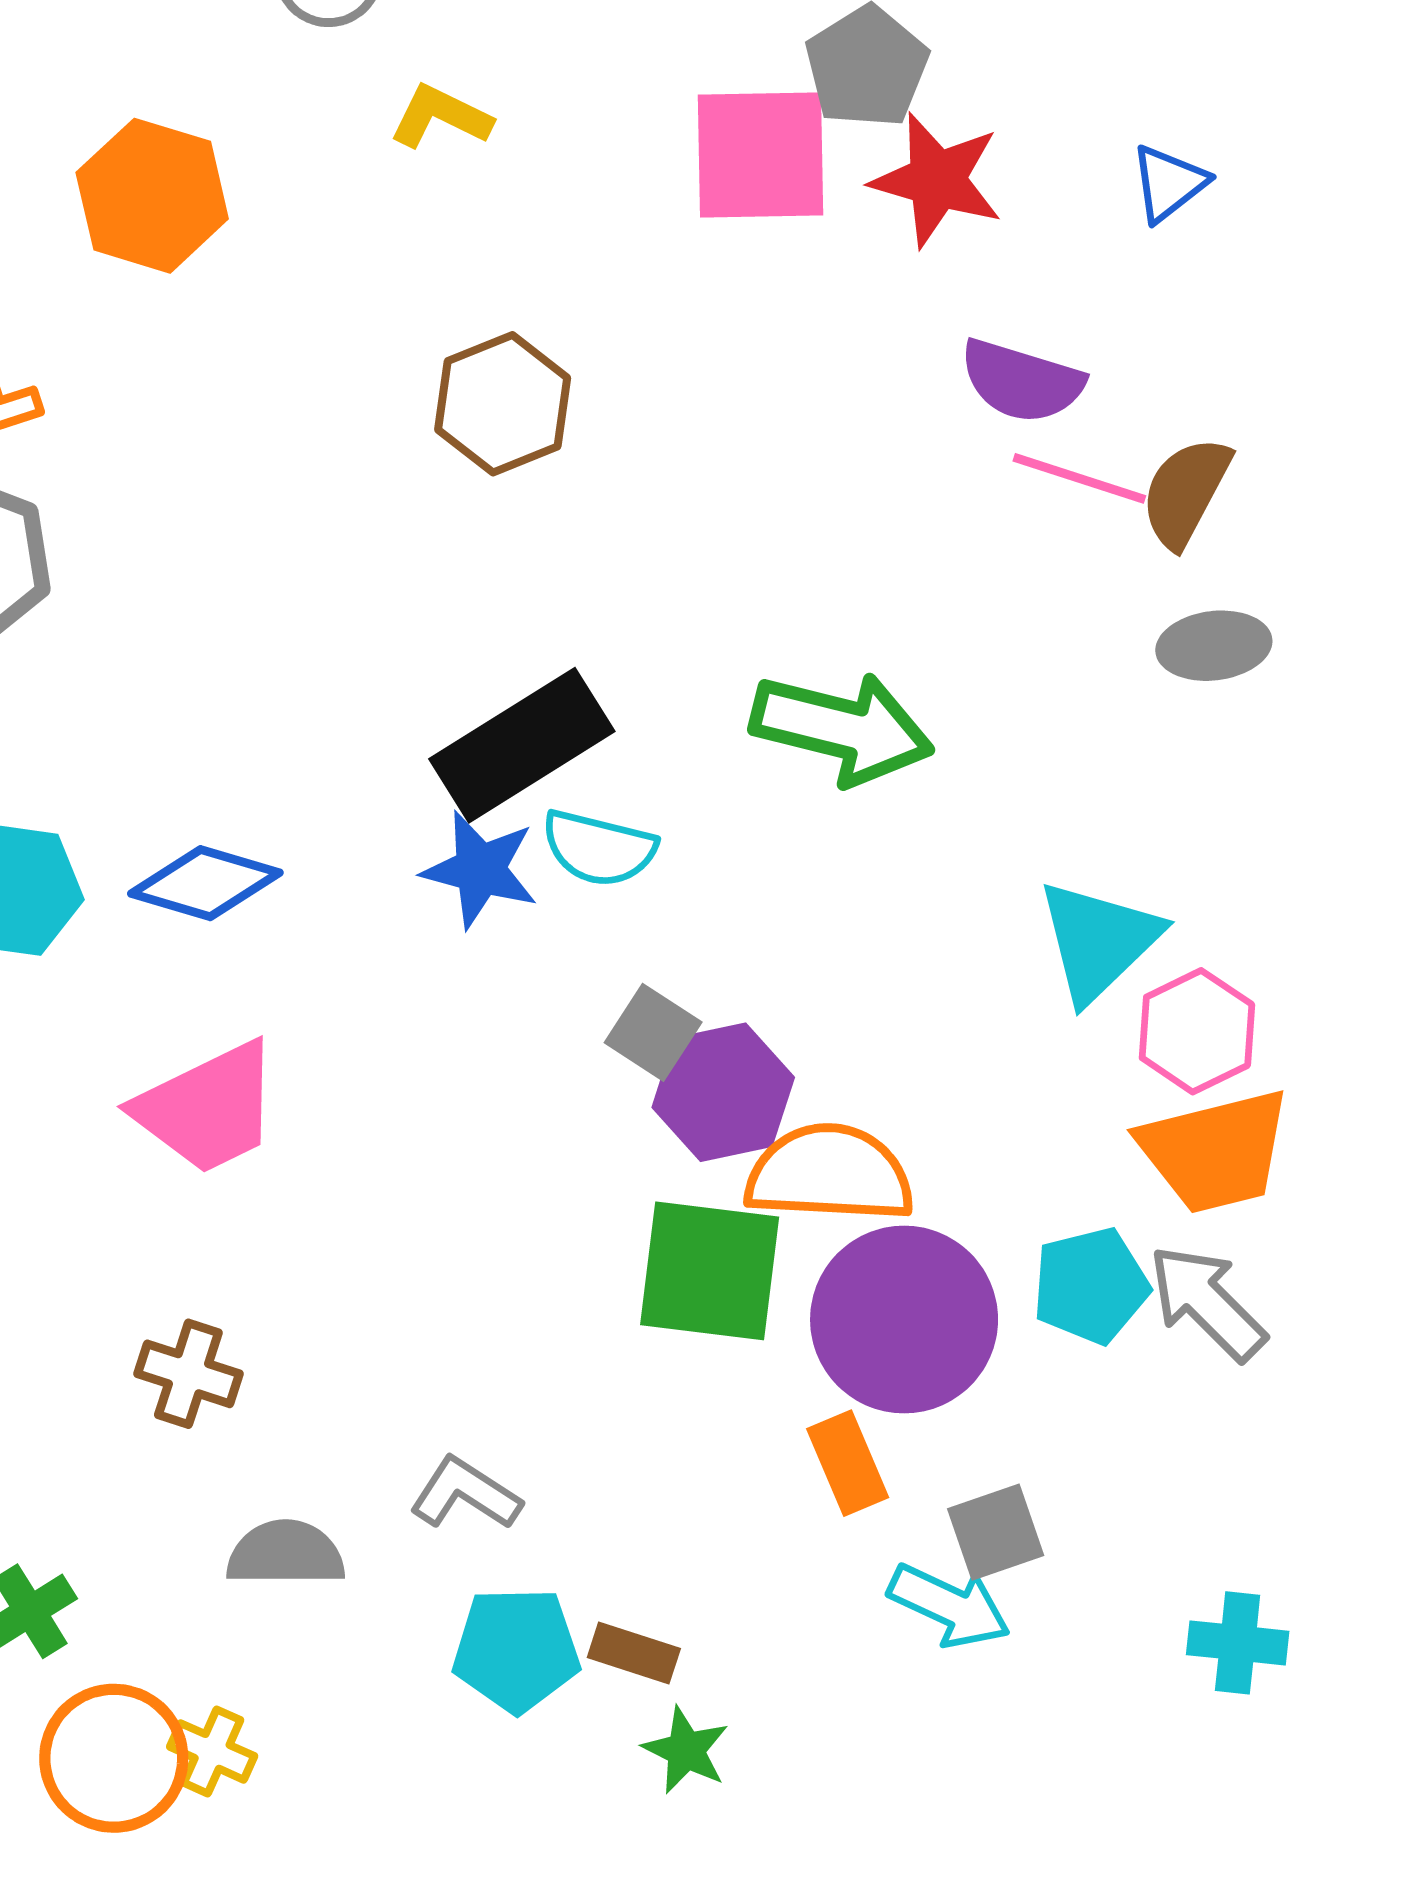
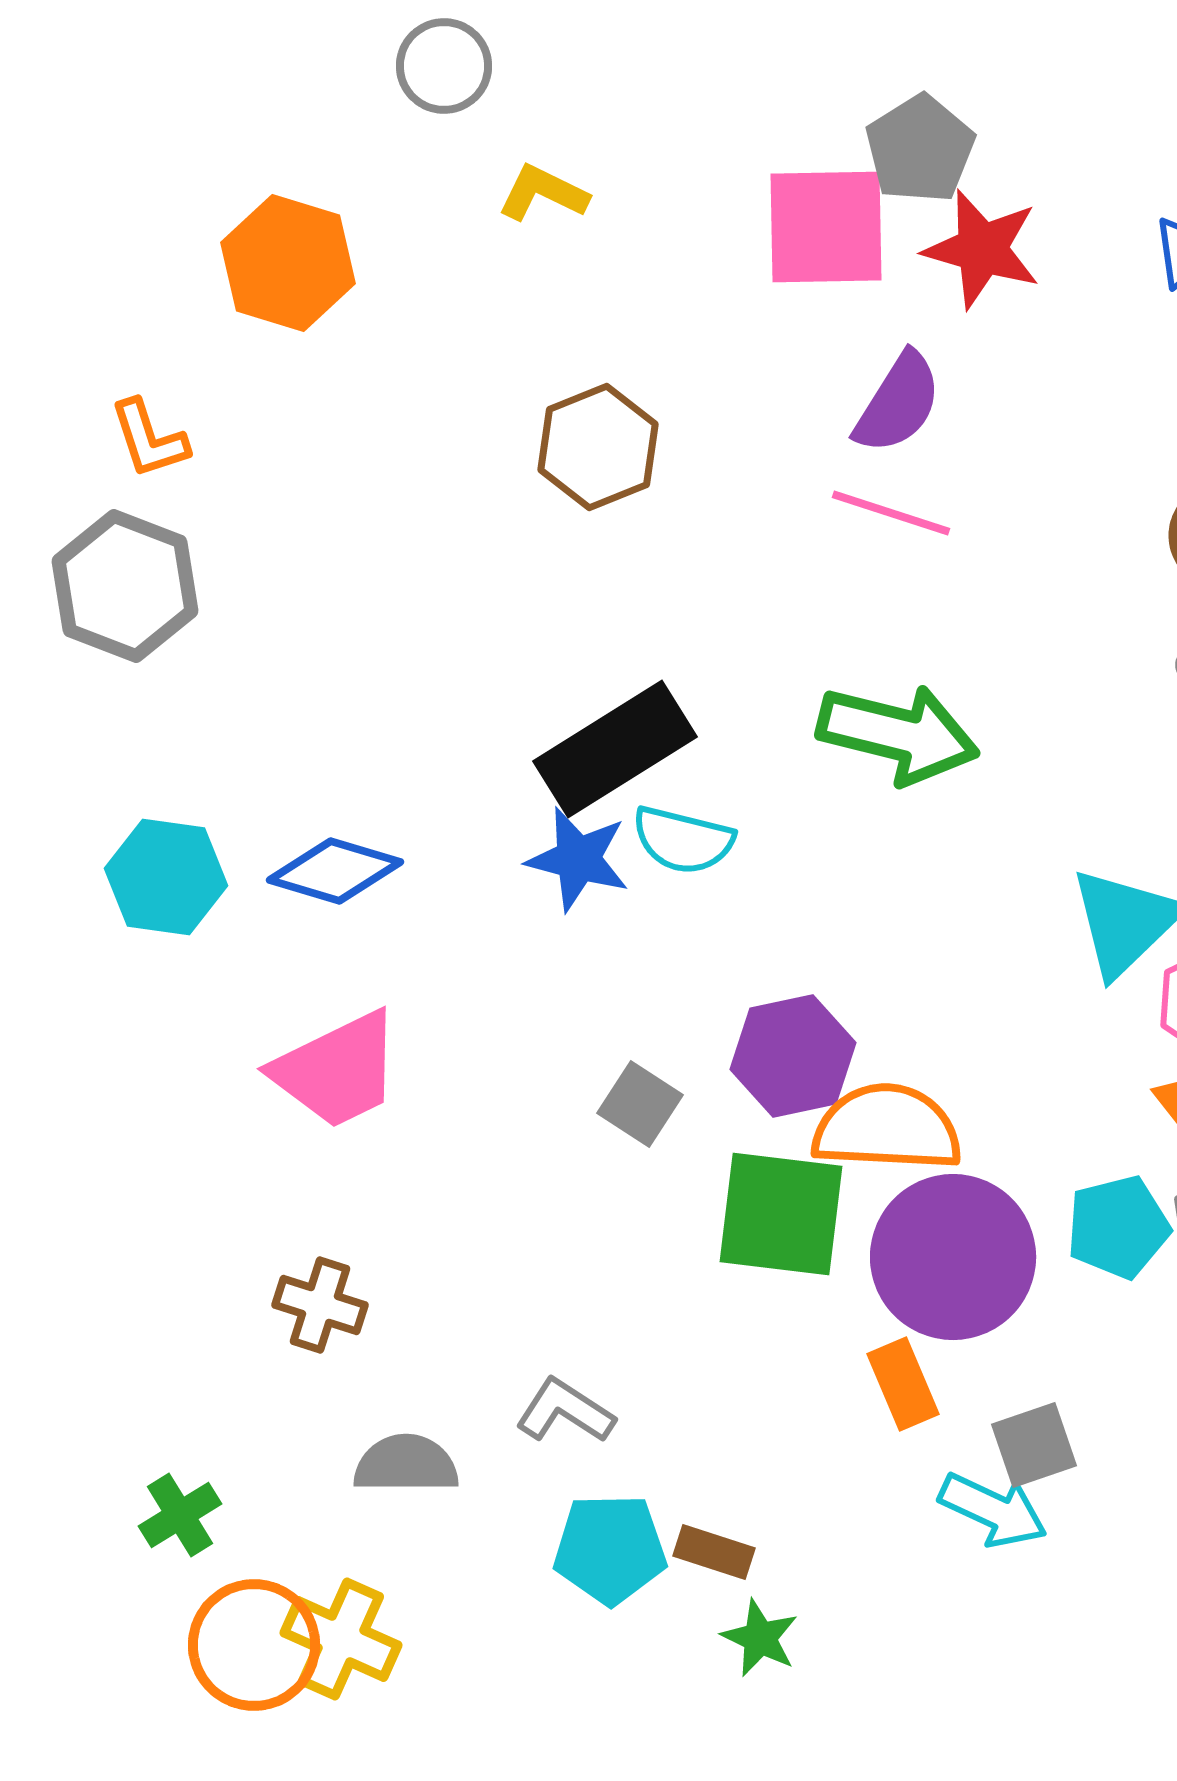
purple semicircle: (1022, 381) -> (898, 403), moved, turned -75
pink line: (1079, 478) -> (891, 513), moved
gray square: (653, 1032) -> (640, 1104), moved
yellow cross: (212, 1751) -> (341, 1639), size x1.5

